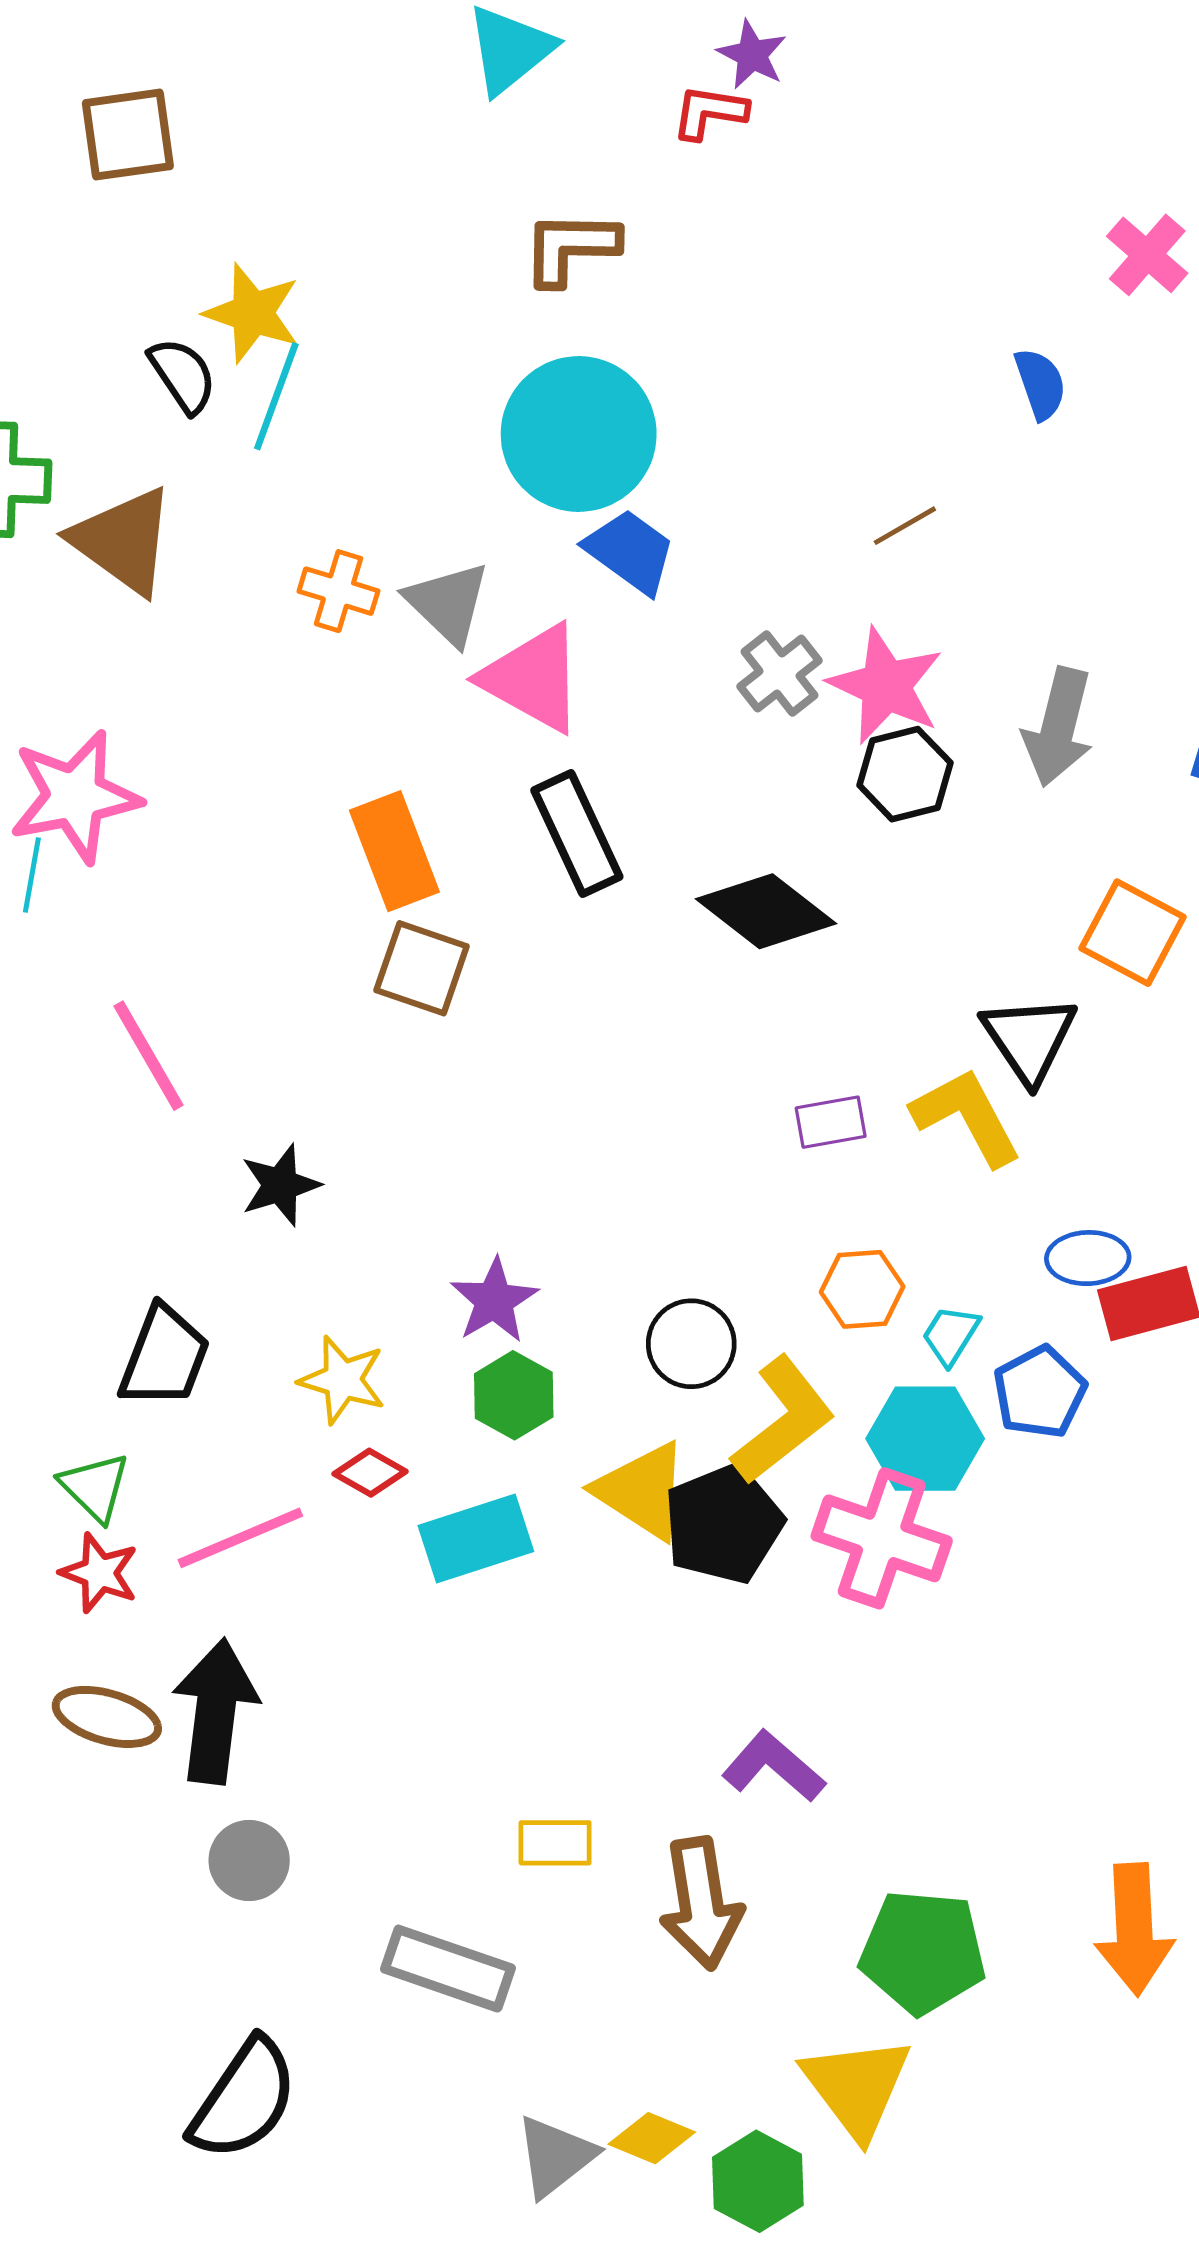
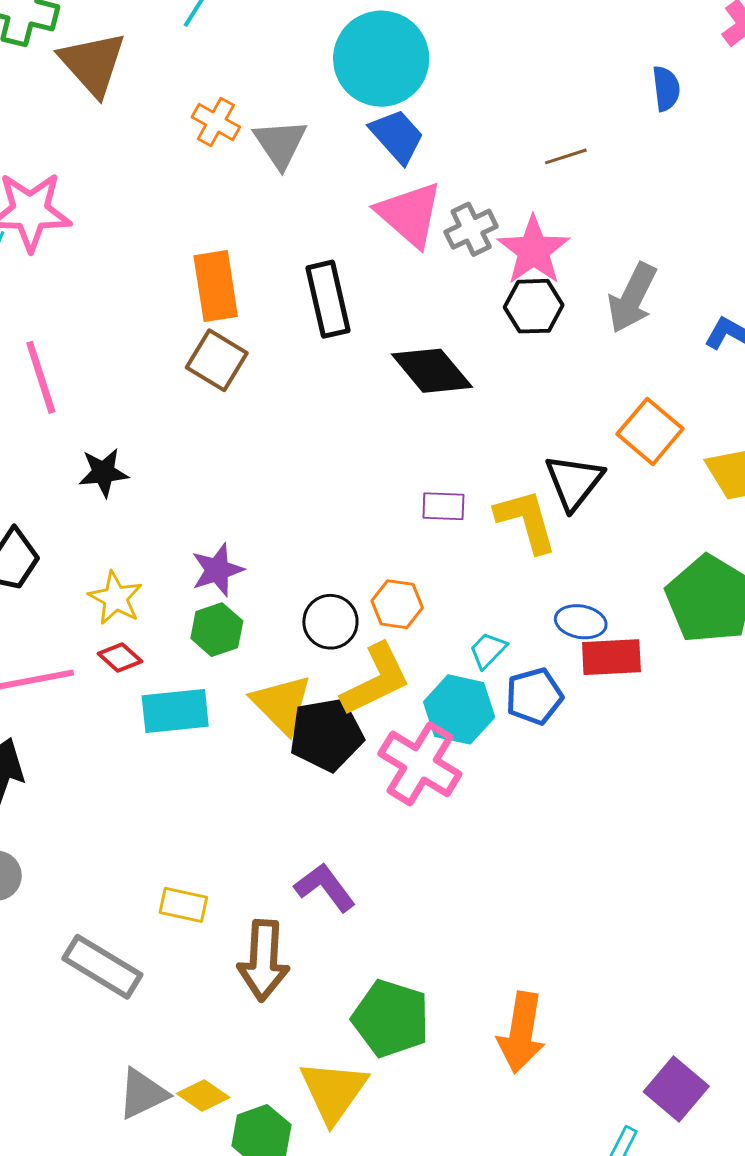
pink triangle: (533, 678) -> (410, 214), moved
orange hexagon: (862, 1289) -> (397, 604), moved

